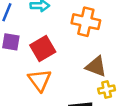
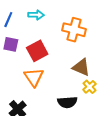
yellow cross: (107, 89) -> (89, 87), turned -32

